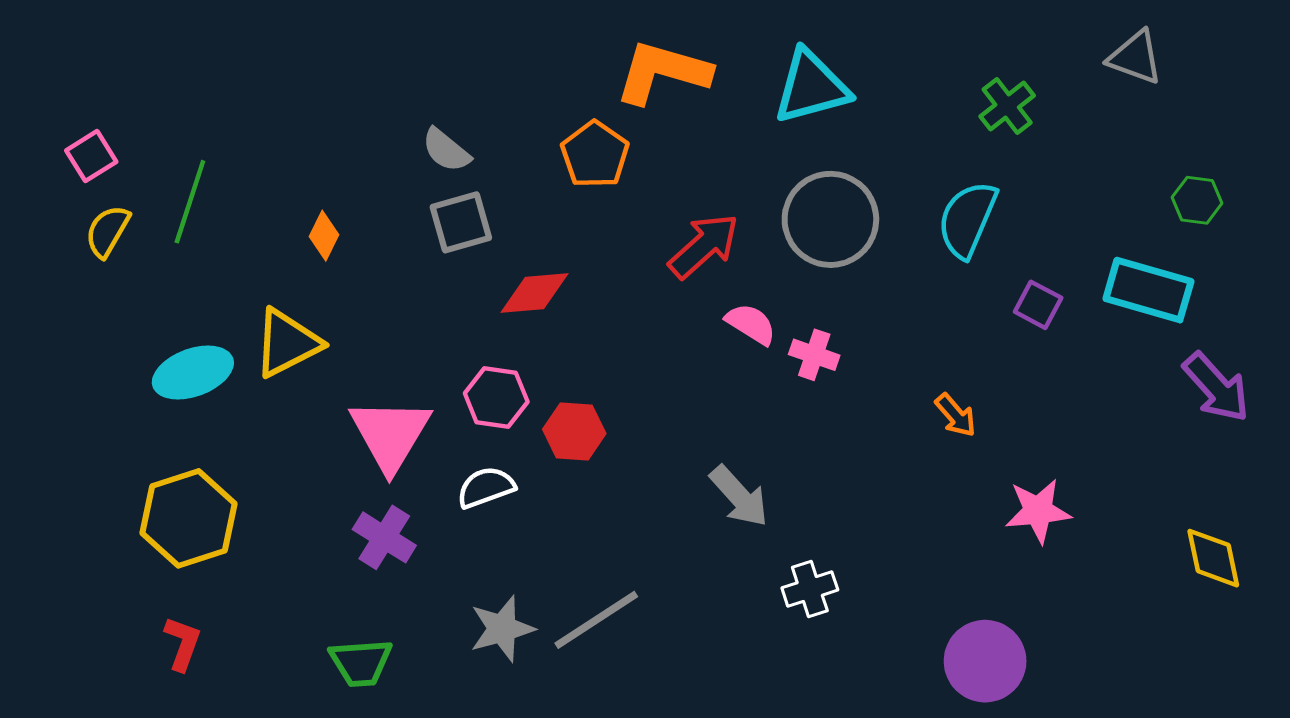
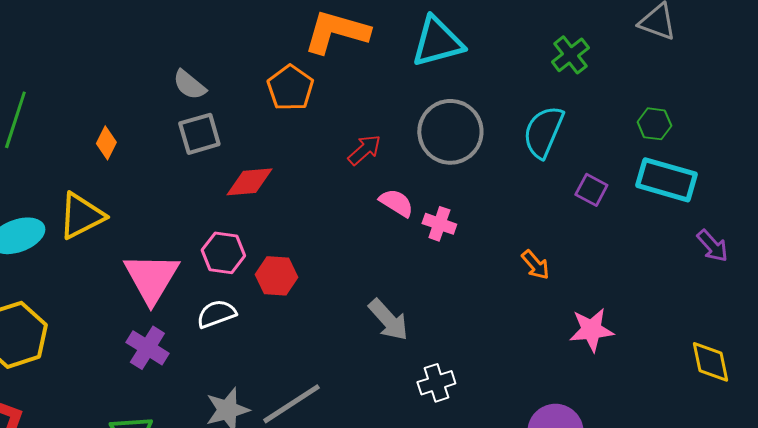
green hexagon: (1197, 200) -> (654, 124), moved
red arrow: (704, 246) -> (364, 150), size x0.7
purple arrow: (1216, 387) -> (712, 246), size x0.7

